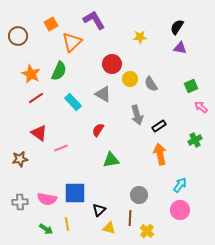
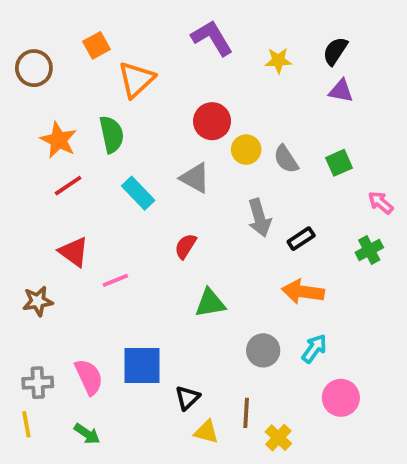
purple L-shape: (94, 20) -> (212, 38), moved
yellow star: (140, 37) -> (278, 61), moved
green semicircle: (59, 71) -> (112, 134), turned -36
green square: (191, 86) -> (339, 163), moved
green cross: (195, 140) -> (369, 250), moved
orange arrow: (160, 154) -> (303, 292), turned -70
cyan arrow: (180, 185) -> (314, 349), moved
gray circle: (139, 195) -> (263, 350), moved
pink semicircle: (47, 199) -> (89, 377), turned -126
yellow line: (67, 224) -> (26, 424), moved

